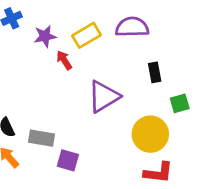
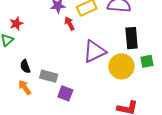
black rectangle: (155, 72) -> (132, 38), size x1.5
yellow circle: (150, 134) -> (121, 66), moved

